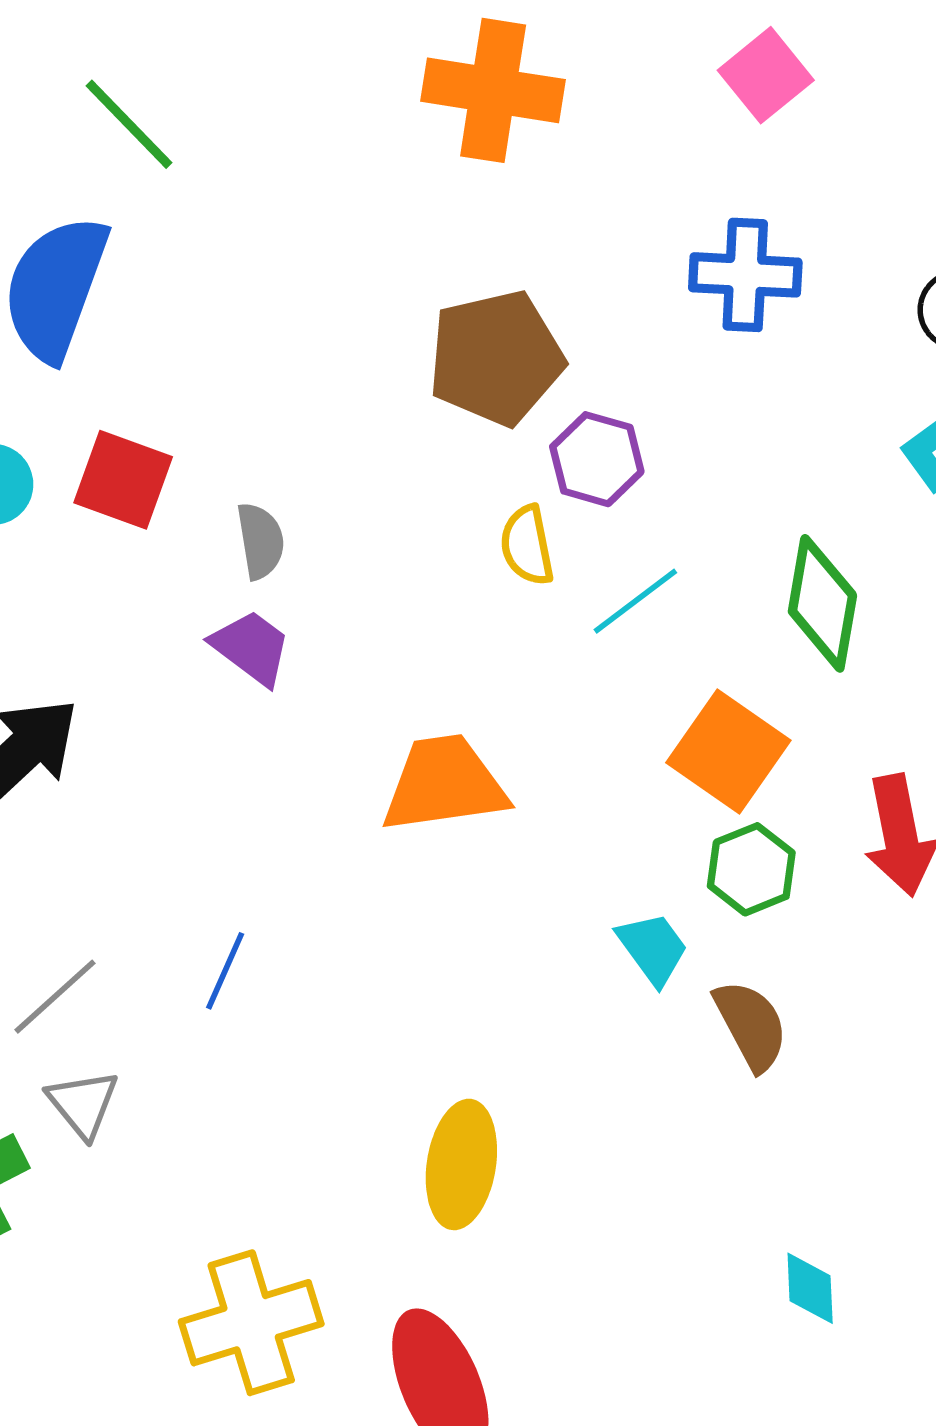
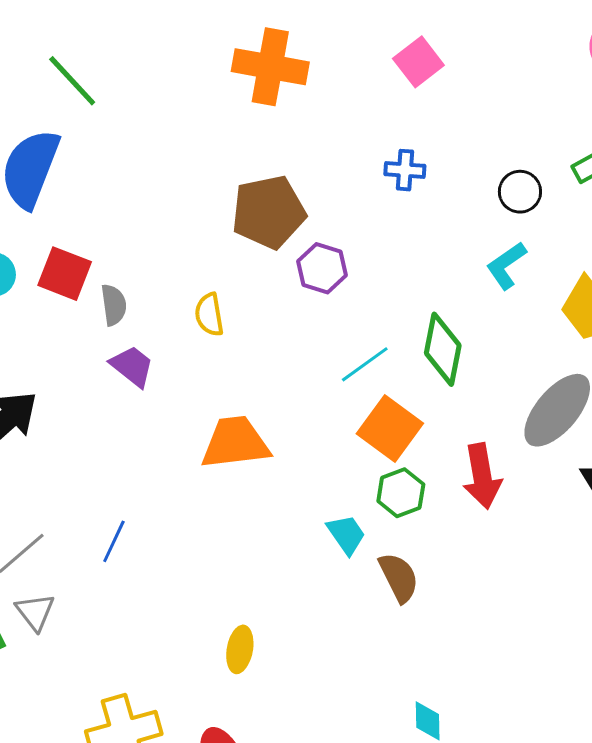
blue cross: (745, 275) -> (405, 170), size x0.7
gray semicircle: (260, 541) -> (114, 305), moved
yellow semicircle: (527, 545) -> (209, 315), moved
cyan line: (635, 601) -> (365, 364), moved
yellow ellipse: (461, 1164) -> (240, 649), size x0.7

